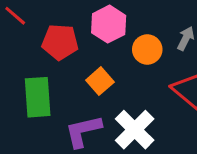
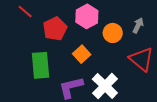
red pentagon: (60, 42) -> (55, 29), turned -30

